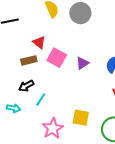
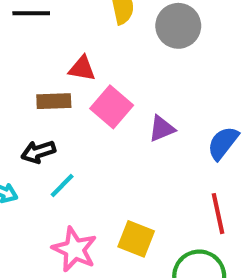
red triangle: (39, 42) -> (82, 68), turned -40
pink star: (53, 128) -> (74, 249), turned -30

